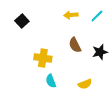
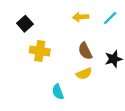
yellow cross: (43, 58) -> (40, 51), moved
yellow semicircle: (85, 84) -> (84, 74), moved

